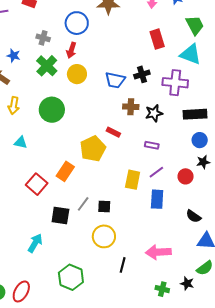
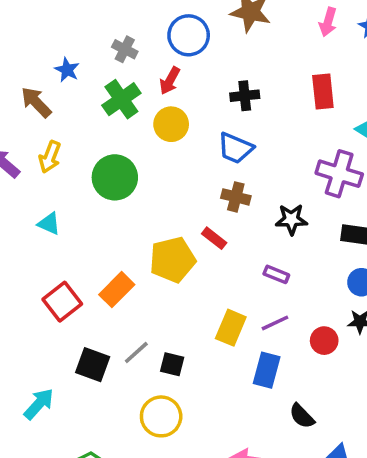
black cross: (142, 74) -> (245, 96), moved
brown cross: (131, 107) -> (236, 197), moved
black semicircle: (193, 216) -> (302, 416), moved

